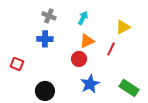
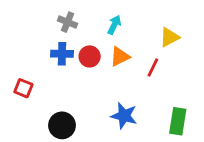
red circle: (79, 59) -> (90, 56), moved
blue star: (90, 84) -> (124, 116), turned -30
green rectangle: (129, 88) -> (178, 121), turned 66

